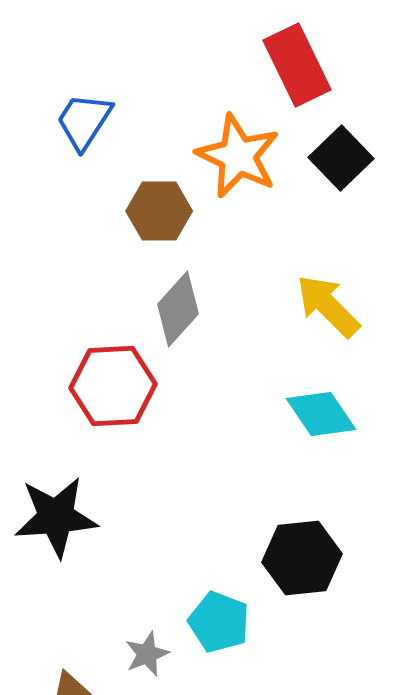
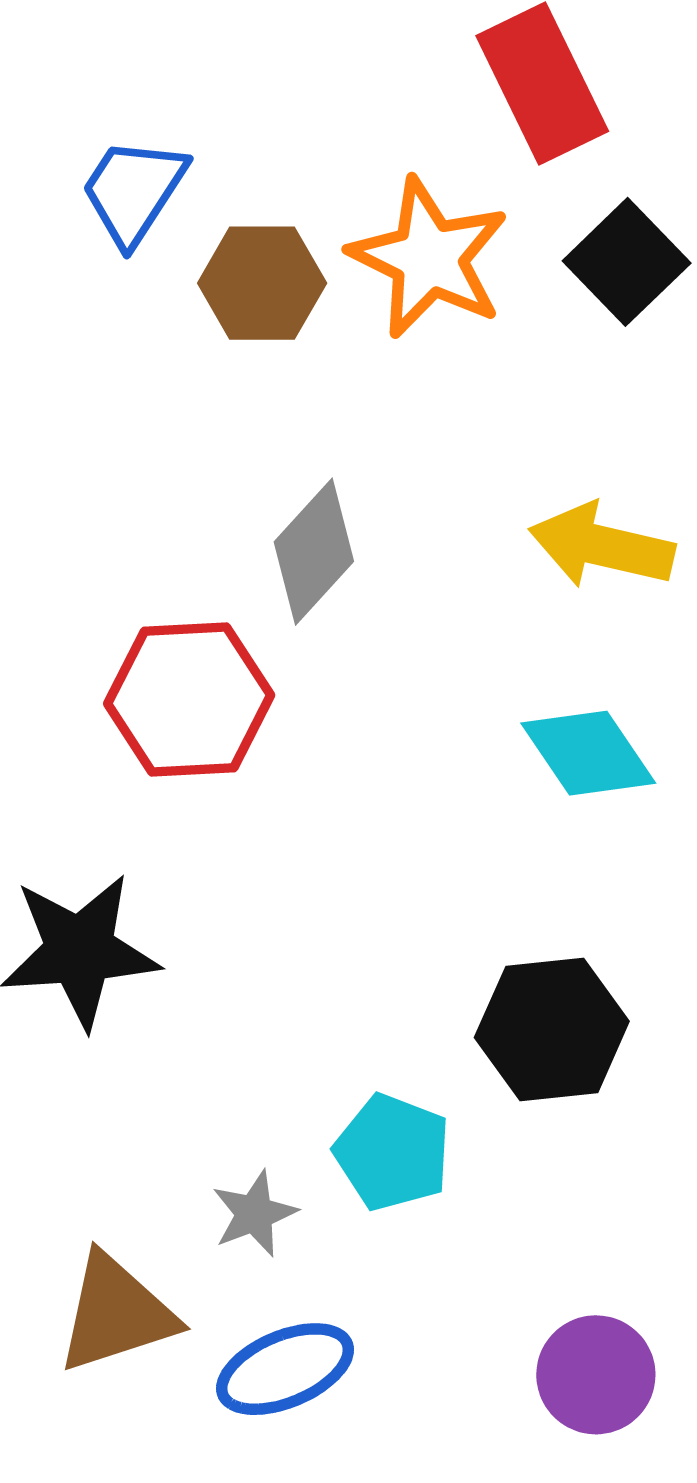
brown hexagon: (159, 211) -> (262, 283), moved
yellow arrow: (328, 306) -> (602, 546), turned -32

